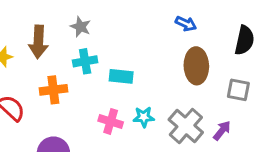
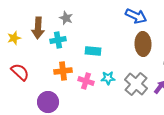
blue arrow: (186, 24) -> (136, 16), size x1.5
cyan cross: (85, 61) -> (58, 40), moved
orange cross: (53, 90) -> (63, 71), moved

